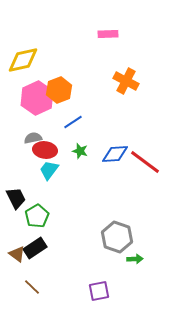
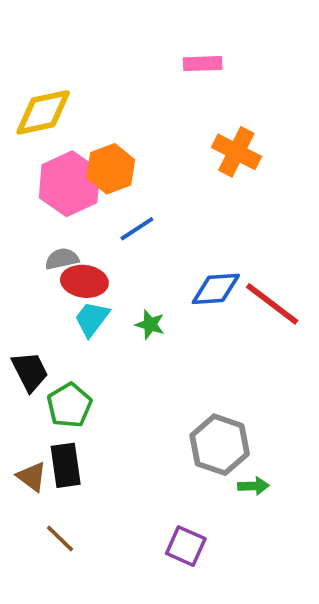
green star: (80, 151) -> (150, 325), moved
black rectangle: (35, 248) -> (66, 465), turned -65
purple square: (99, 291) -> (186, 546), turned 35

